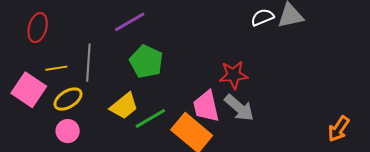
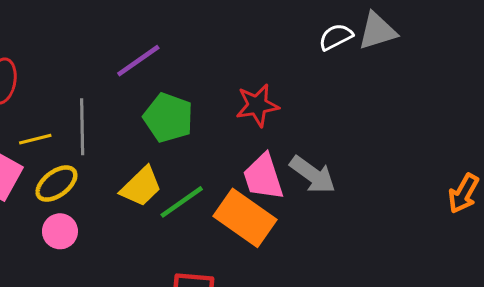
red star: (234, 75) -> (257, 105), moved

